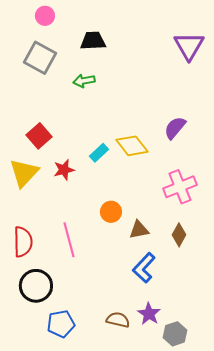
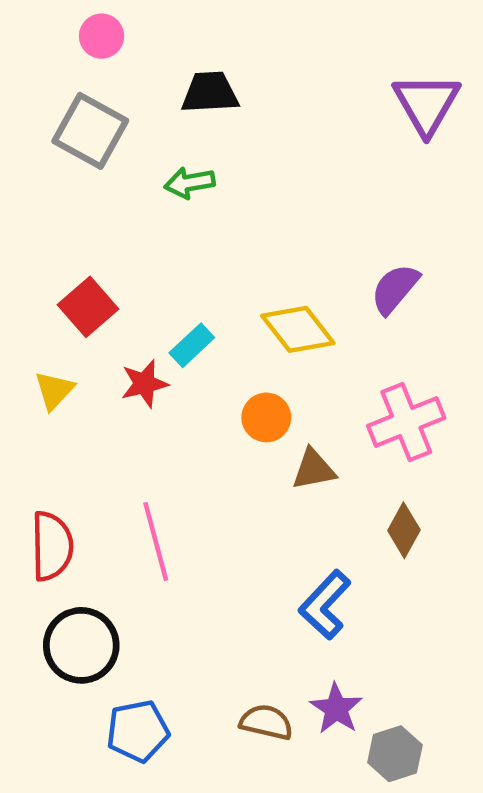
cyan rectangle: (99, 153) -> (192, 345), moved
yellow triangle: (24, 173) -> (54, 390), size x0.6
orange circle: (111, 212) -> (266, 417), moved
brown triangle: (139, 230) -> (314, 469), moved

